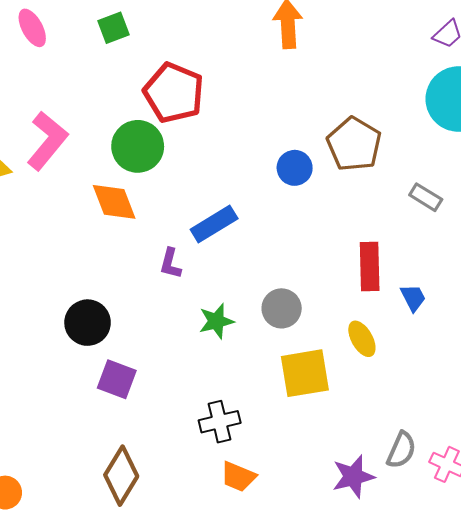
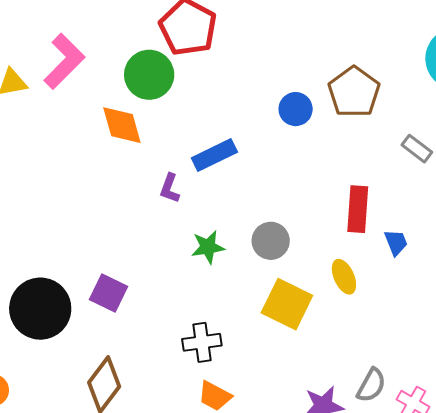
black circle: (88, 323) -> (40, 309), moved, size x1.4
yellow square: (305, 373) -> (287, 304), turned 30

